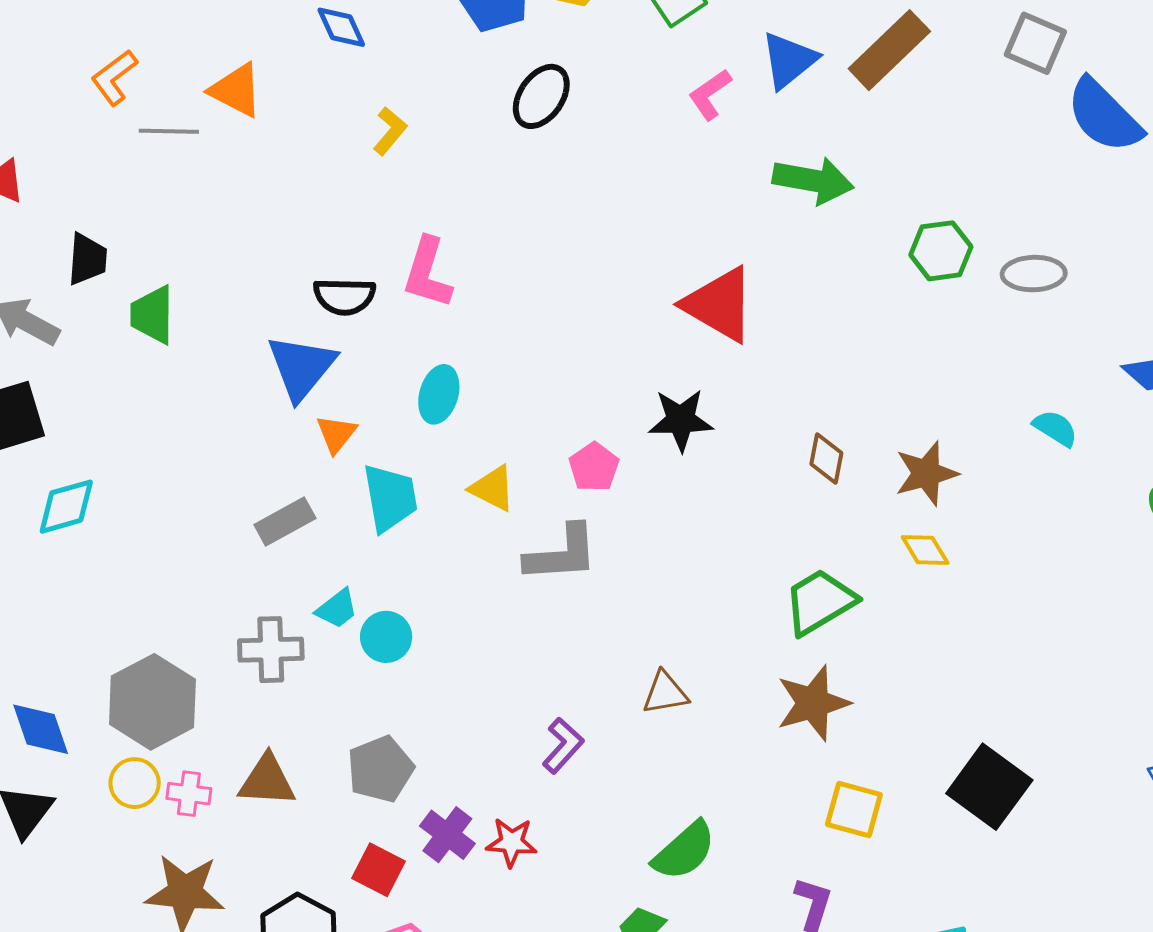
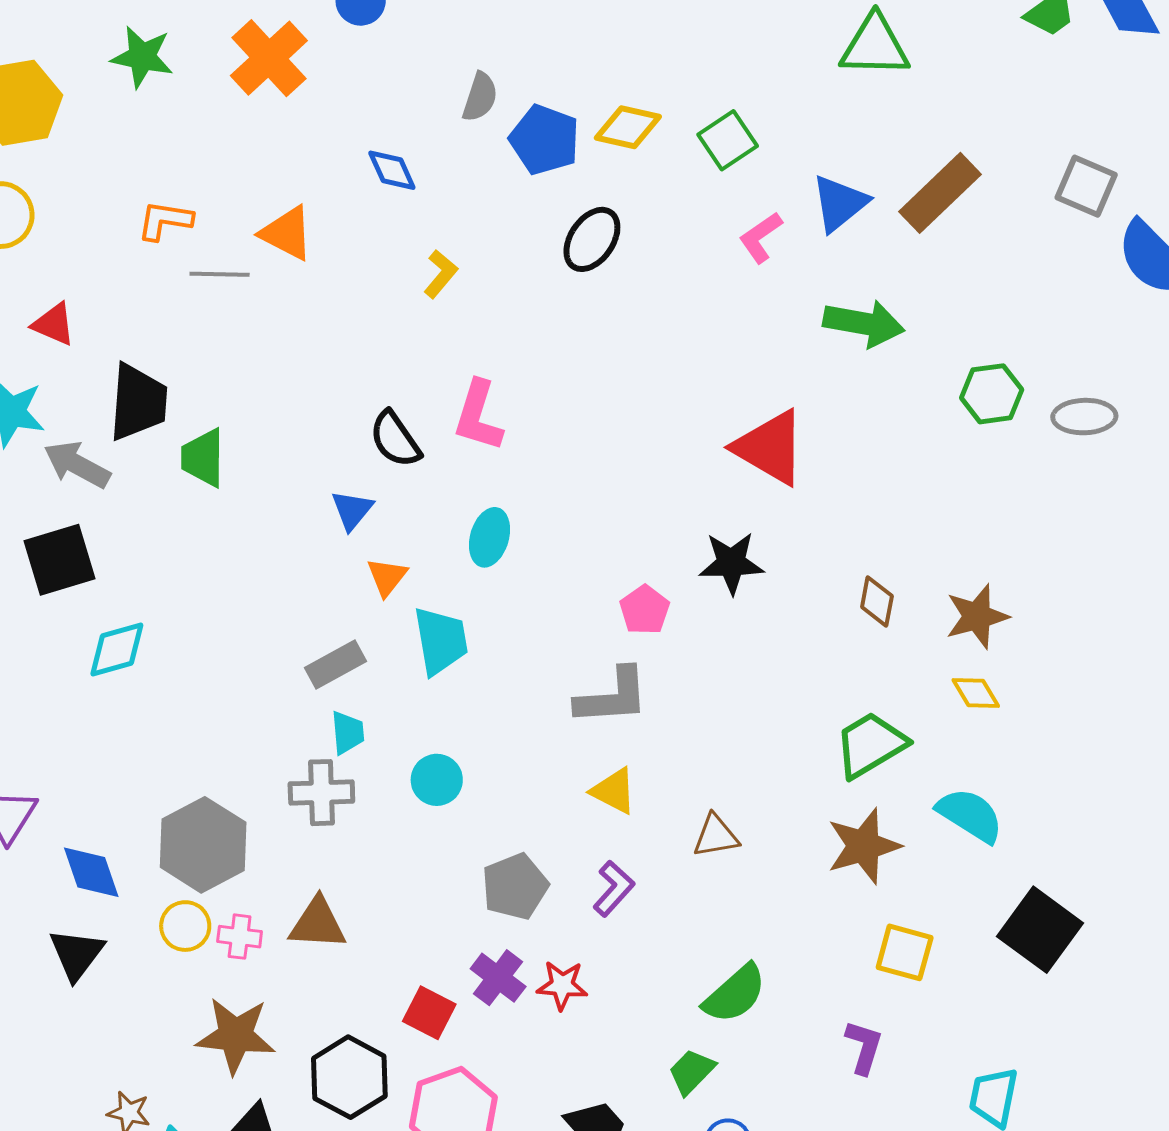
orange L-shape: (114, 77) -> (165, 220), turned 46
black trapezoid: (87, 259) -> (138, 402), size x1.5
black semicircle: (344, 296) -> (395, 439), turned 54
blue triangle: (301, 367) -> (352, 510), size x0.6
cyan semicircle: (1055, 428) -> (970, 815), moved, size x1.5
yellow triangle: (493, 488) -> (614, 791), moved
cyan trapezoid: (337, 609) -> (348, 733), moved, turned -57
gray pentagon: (380, 769) -> (515, 887), moved

